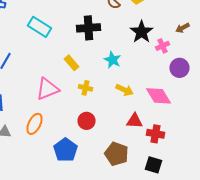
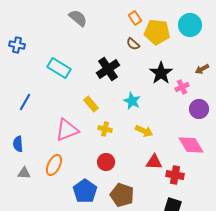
black cross: (88, 28) -> (108, 69), turned -30
pink diamond: (158, 96) -> (191, 145), moved
brown pentagon: (116, 154) -> (122, 195), moved

